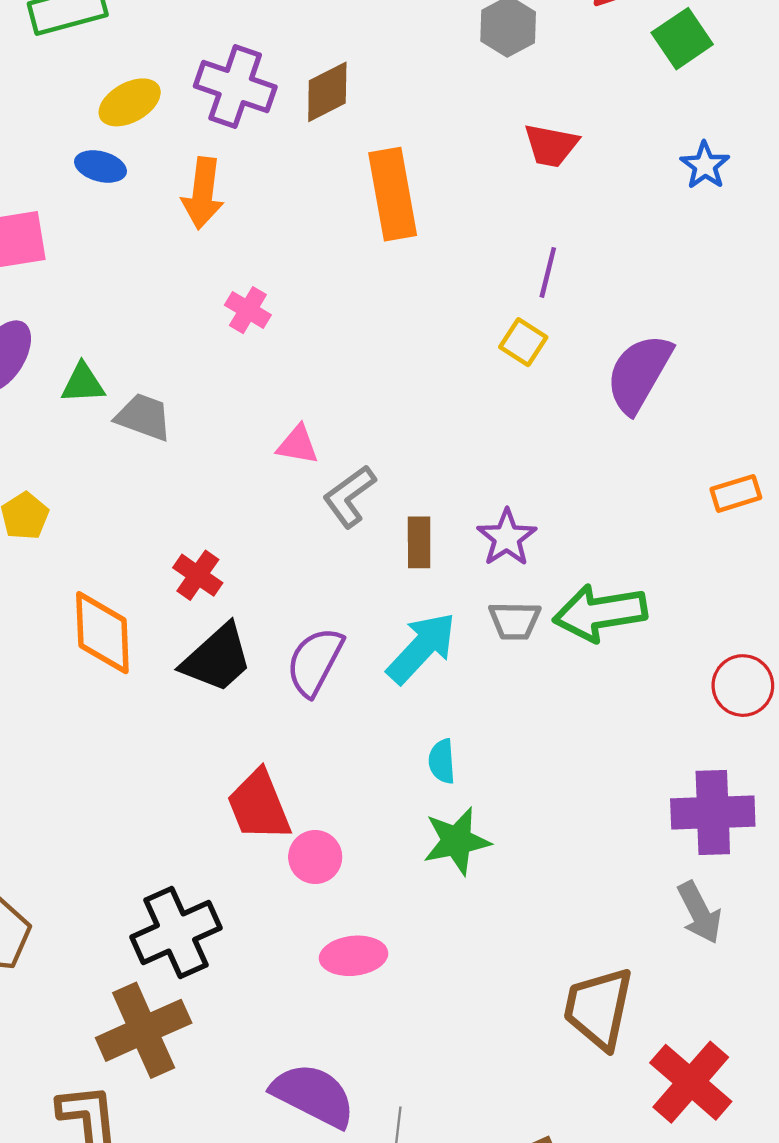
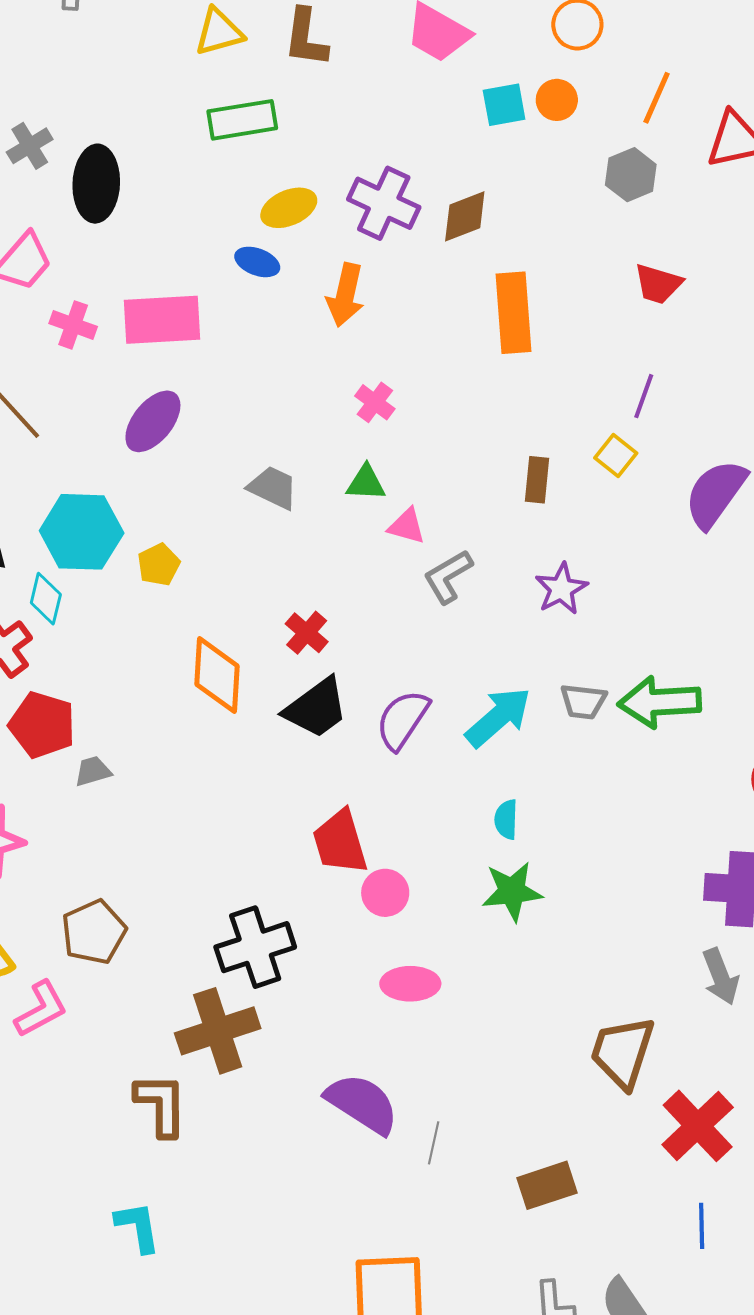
green triangle: (83, 383) -> (366, 483), moved
purple star: (507, 538) -> (561, 589), moved
brown rectangle: (419, 542) -> (537, 480), moved

